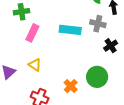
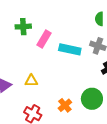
pink rectangle: (32, 33) -> (44, 39), moved
yellow triangle: (35, 65) -> (31, 81), turned -40

